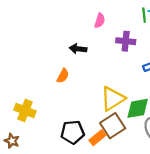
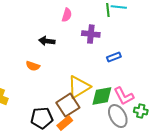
orange semicircle: (63, 76) -> (33, 66), turned 80
brown square: (113, 126) -> (68, 105), moved

